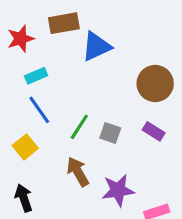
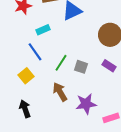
cyan rectangle: (36, 76) -> (43, 30), moved

